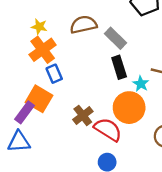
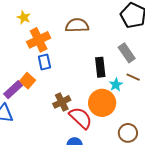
yellow star: (39, 27) -> (24, 17), moved
gray rectangle: (115, 38) -> (127, 53), moved
orange square: (39, 99) -> (28, 81), size x0.7

